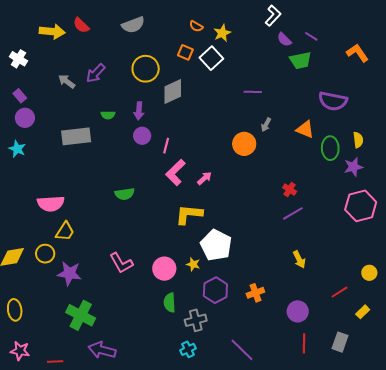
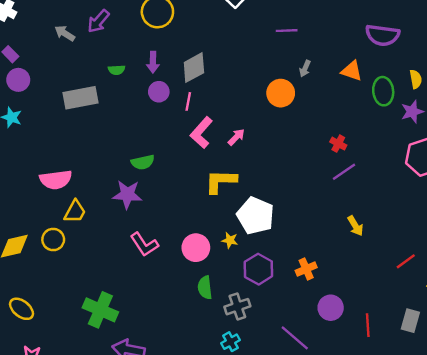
gray diamond: (173, 91) -> (194, 68), moved
purple star: (69, 273) -> (127, 194), moved
yellow ellipse: (15, 310) -> (22, 309), turned -40
purple circle: (298, 311) -> (331, 308), moved

